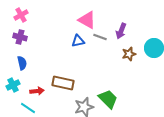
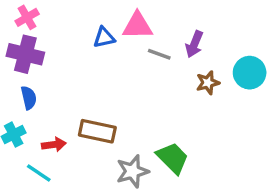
pink triangle: (87, 20) -> (137, 26), turned -30
purple cross: (20, 37) -> (25, 54), size x1.5
blue triangle: (78, 41) -> (104, 37), moved

